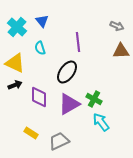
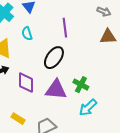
purple triangle: (69, 104) -> (56, 90), turned 35
cyan arrow: (101, 122) -> (88, 108), turned -96

